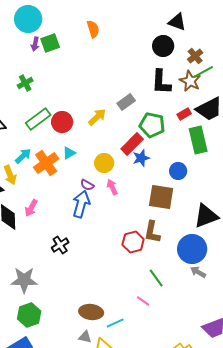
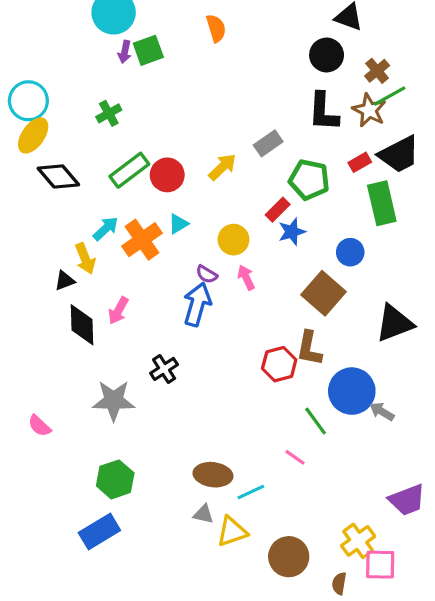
red rectangle: (132, 144) -> (278, 210), size x0.7
brown square: (161, 197) -> (323, 293), turned 32
blue circle: (192, 249) -> (352, 391), moved
gray star: (24, 280) -> (114, 401), moved

